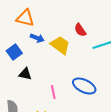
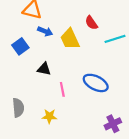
yellow trapezoid: (60, 45) -> (70, 39), turned -150
black triangle: (25, 74) -> (44, 69), moved

